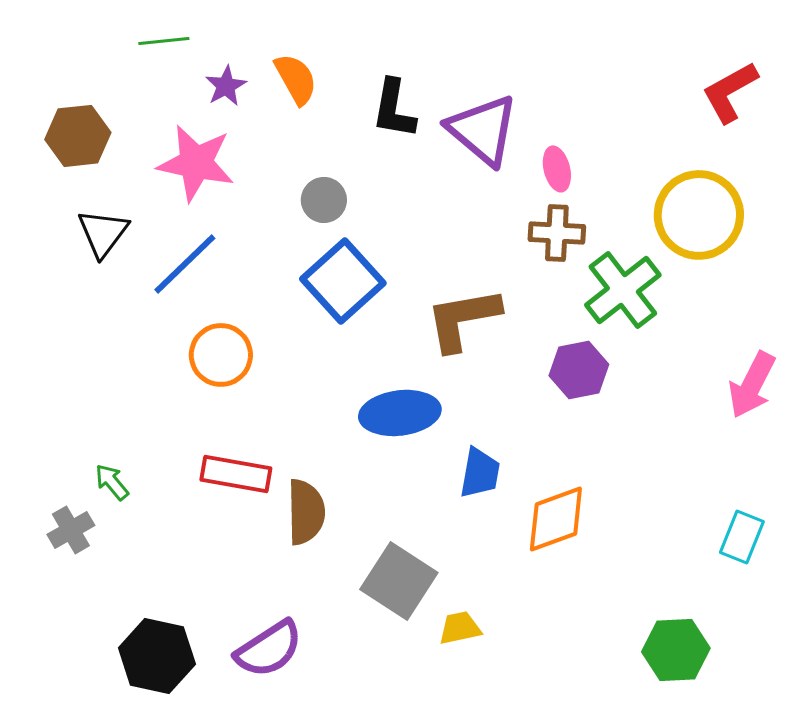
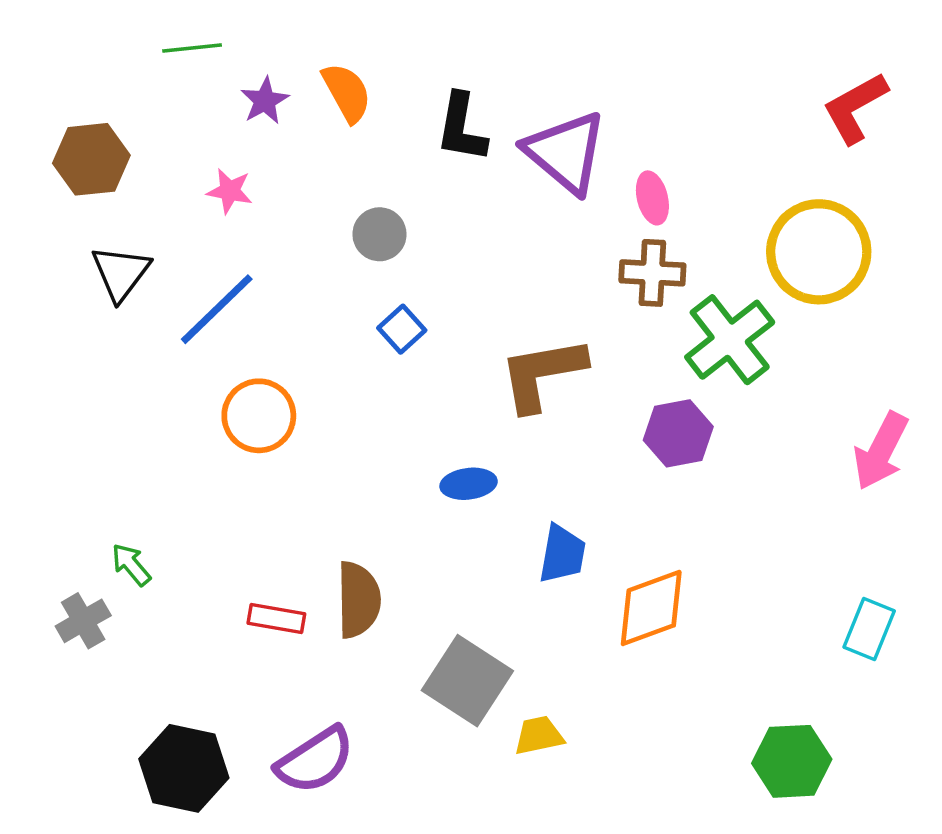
pink star: (196, 163) -> (230, 191), size x0.5
blue square: (343, 281) -> (402, 329), size x0.5
blue ellipse: (400, 413) -> (469, 484), size x0.6
red rectangle: (236, 474) -> (276, 618), moved, size x0.7

